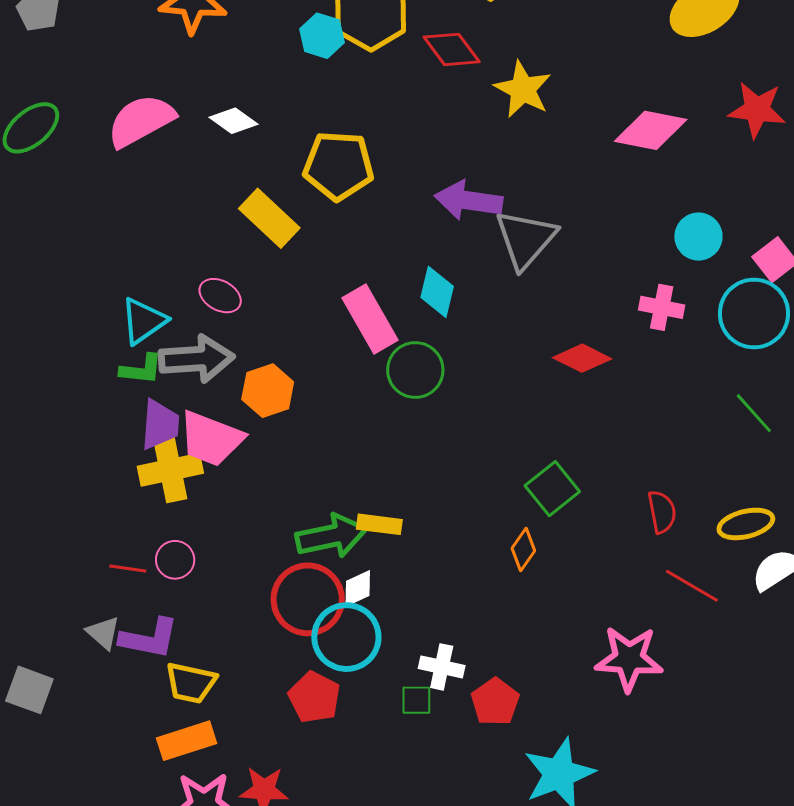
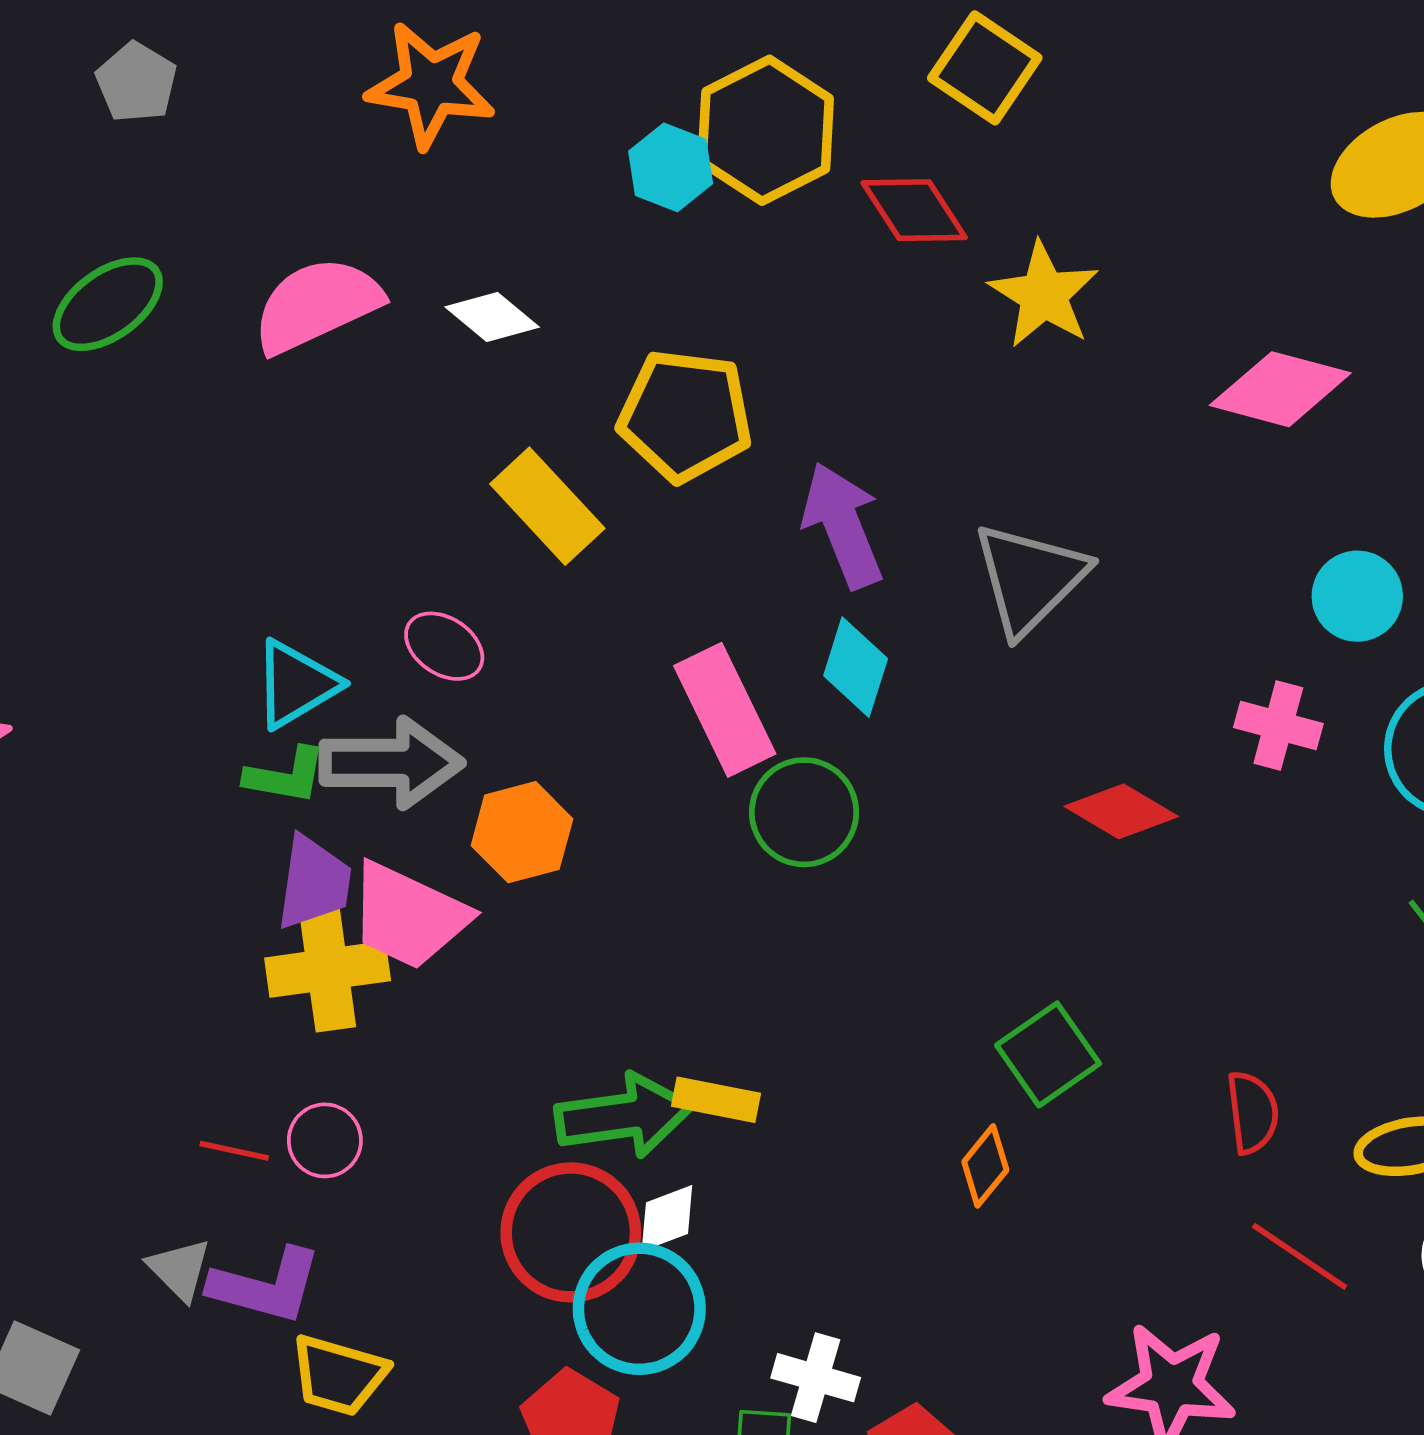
purple arrow: (469, 200) -> (843, 525), moved, turned 56

